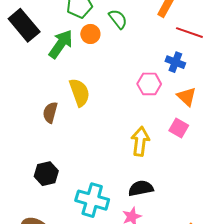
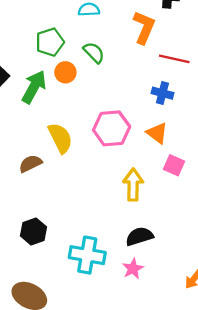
pink hexagon: (149, 84) -> (112, 128), moved, size x1.4
orange triangle: (187, 97) -> (157, 133), moved
brown semicircle: (50, 112) -> (30, 164), turned 55

